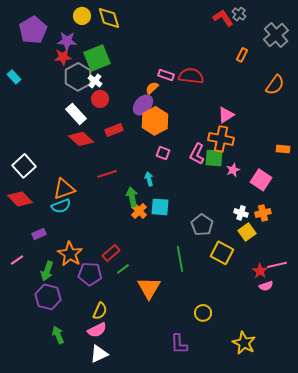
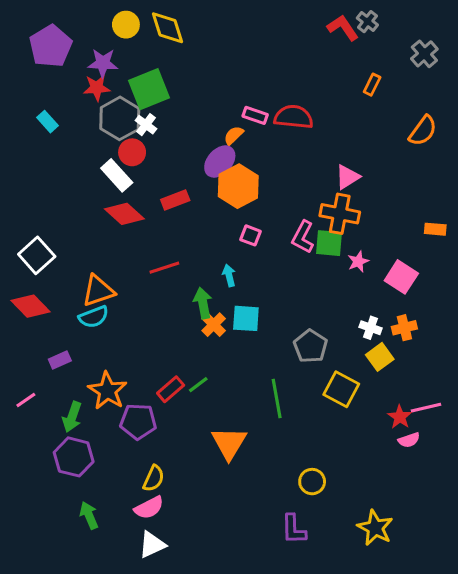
gray cross: (276, 35) -> (424, 54), size x0.7
cyan rectangle: (14, 77) -> (47, 122), moved
red circle: (100, 99) -> (132, 152), moved
green line: (123, 269) -> (198, 385), moved
purple L-shape: (179, 344) -> (294, 529), moved

